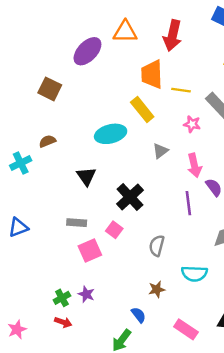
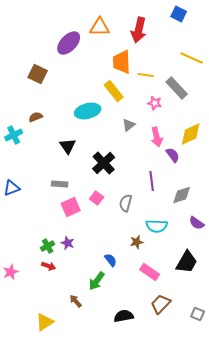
purple line: (188, 203) -> (152, 181), moved
pink square: (114, 230) -> (97, 198), moved
brown star: (157, 289) -> (137, 242), moved

